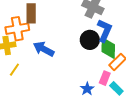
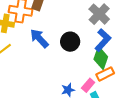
black circle: (90, 40) -> (70, 42), moved

